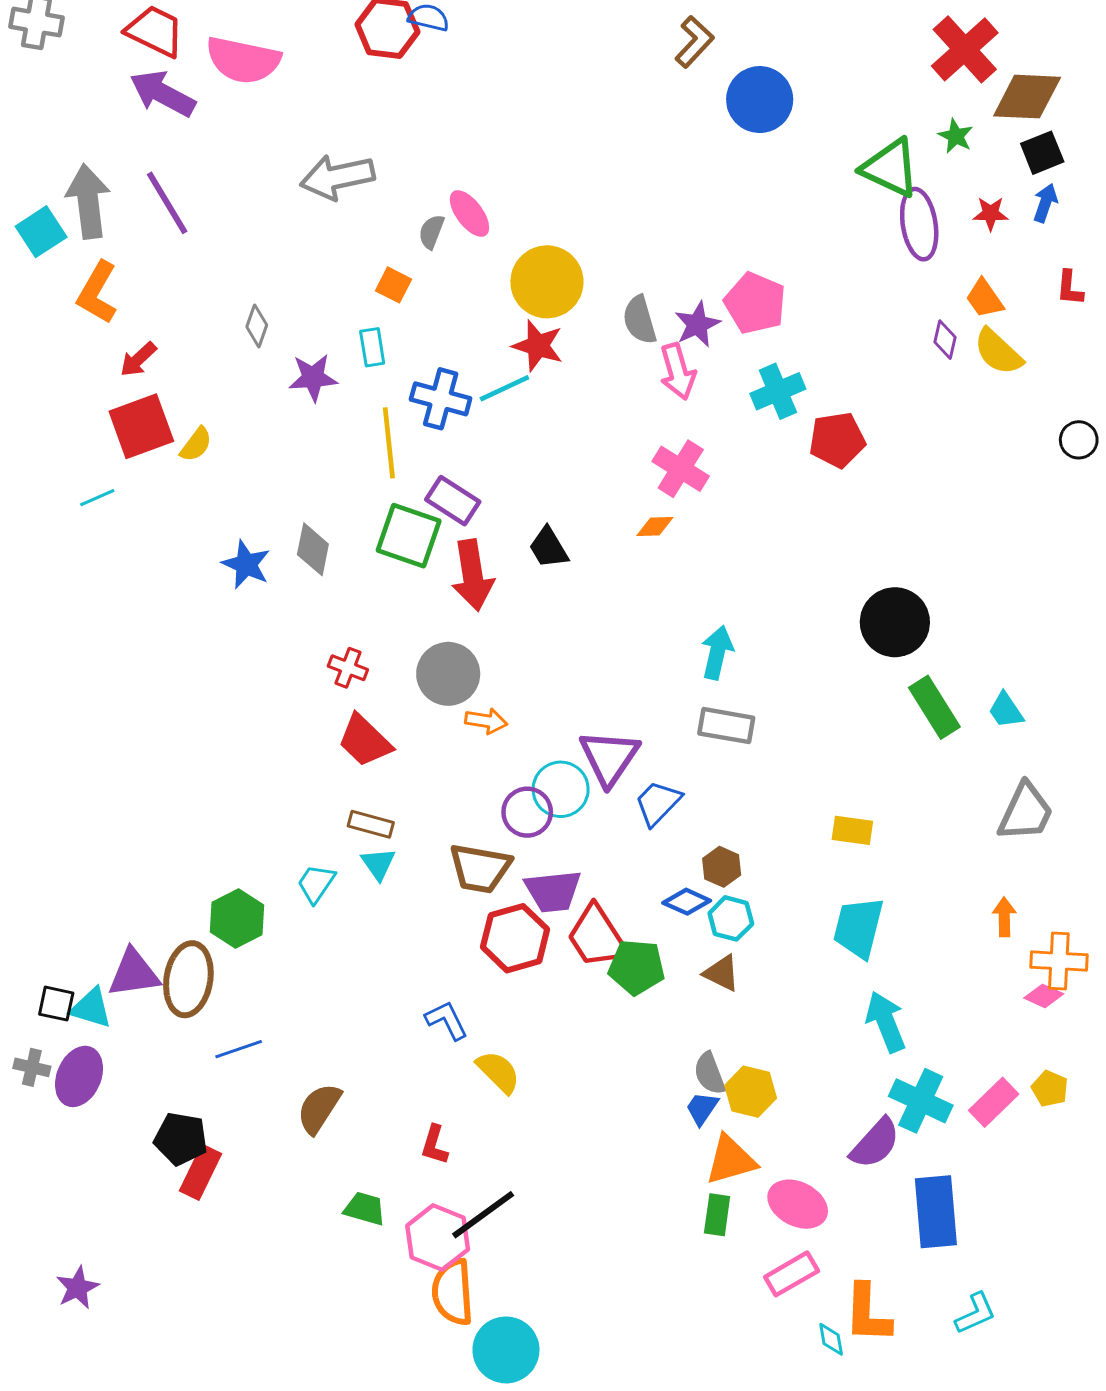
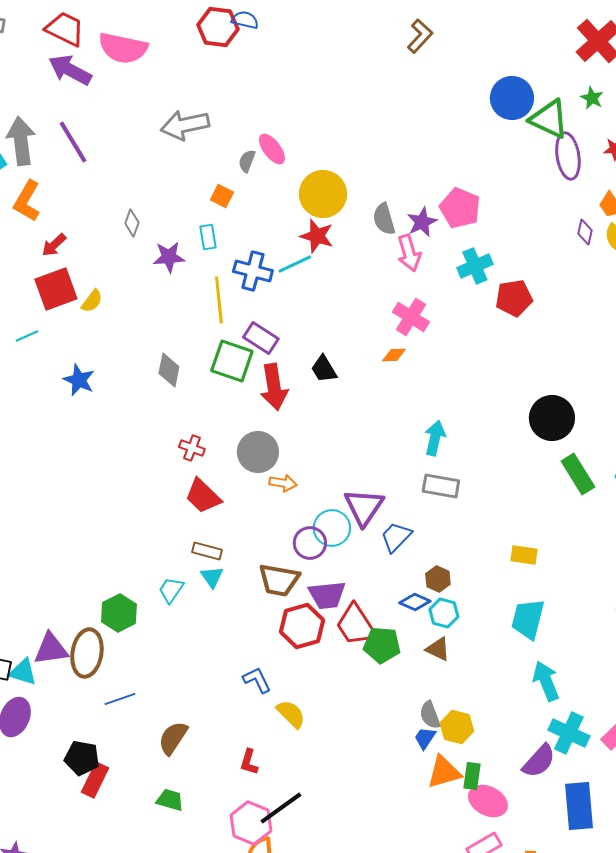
blue circle: (760, 100) -> (512, 98), moved
blue star: (246, 564) -> (79, 380), moved
green trapezoid: (365, 1209) -> (170, 800), moved
green rectangle: (717, 1215) -> (472, 776), moved

